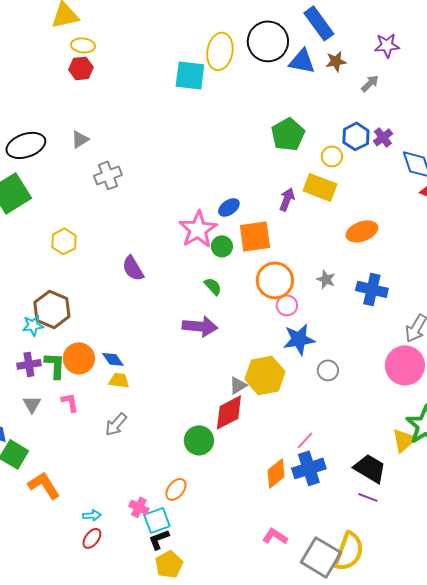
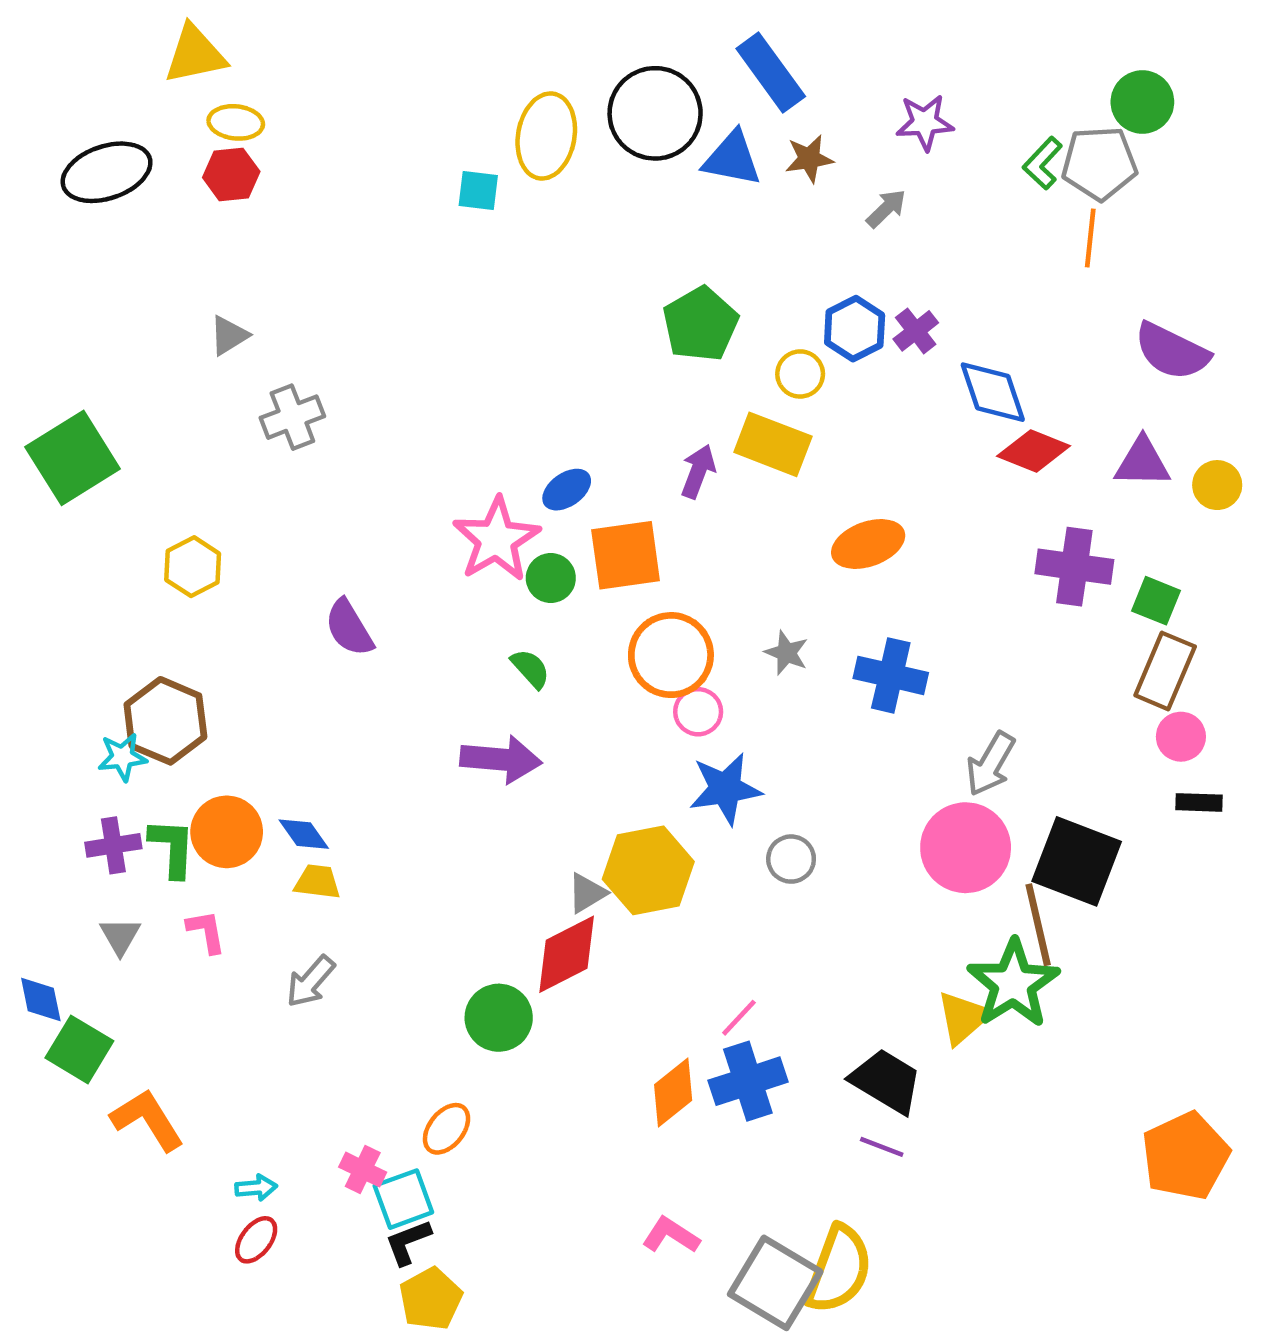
cyan square: (190, 75) -> (478, 190), size x0.6
black ellipse: (26, 145) -> (107, 172), moved

